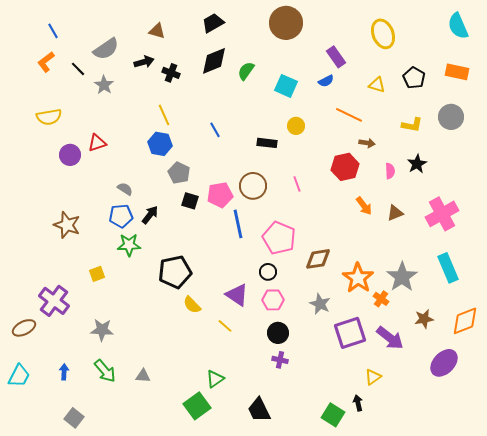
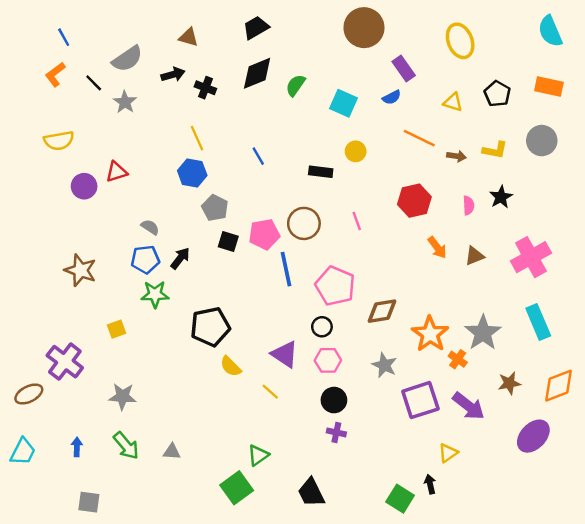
brown circle: (286, 23) -> (364, 28), moved
brown arrow: (367, 143) -> (456, 156), moved
gray square: (74, 418) -> (89, 502), turned -30

